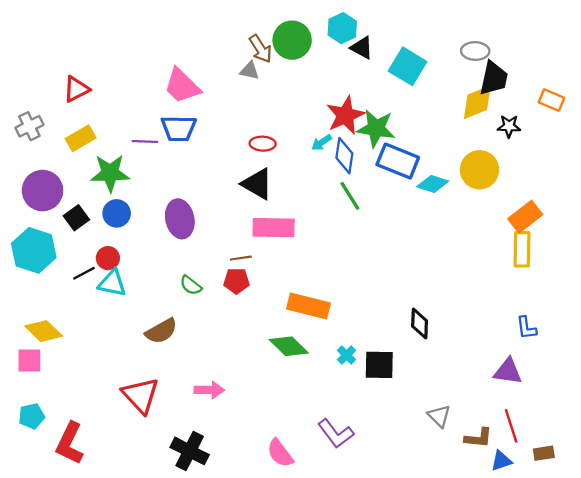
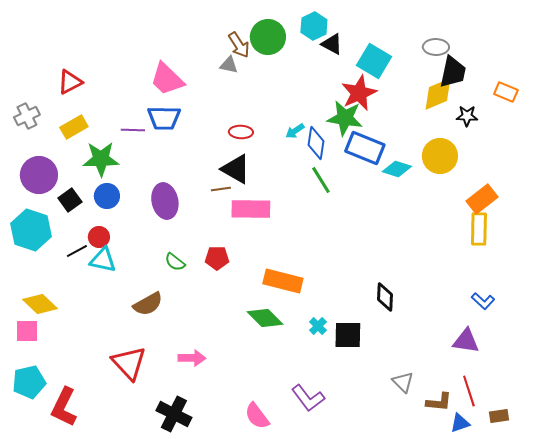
red star: (345, 115) -> (359, 93), moved
brown line: (241, 258) -> (221, 189), moved
blue L-shape: (526, 328) -> (483, 301), turned -40
cyan pentagon: (32, 416) -> (29, 382), size x1.4

